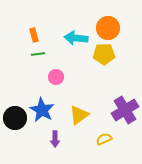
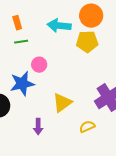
blue star: (42, 110) -> (22, 84), moved, turned 30

